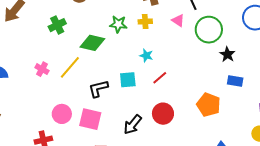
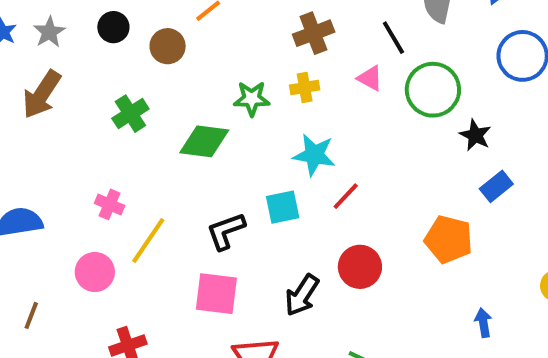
cyan star: (146, 56) -> (314, 155), size x1.5
yellow line: (70, 67) -> (148, 240), moved
blue rectangle: (235, 81) -> (496, 186), turned -42
pink circle: (62, 114) -> (95, 272), moved

